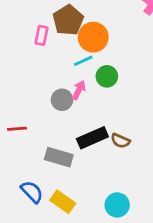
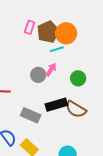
brown pentagon: (68, 20) -> (48, 32), moved
green circle: (107, 76) -> (78, 78), moved
brown semicircle: (120, 141) -> (76, 109), size x1.5

